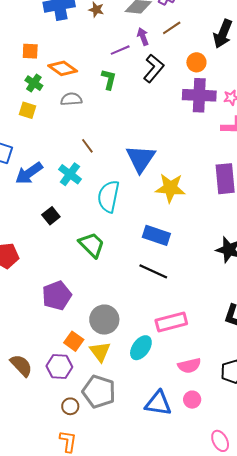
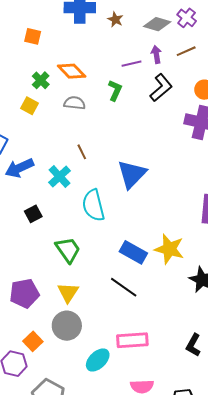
orange square: (30, 51) -> (33, 36), moved
yellow star: (170, 188) -> (169, 249), moved
cyan semicircle: (109, 196) -> (93, 205), turned -36
yellow triangle: (100, 352) -> (68, 292), moved

